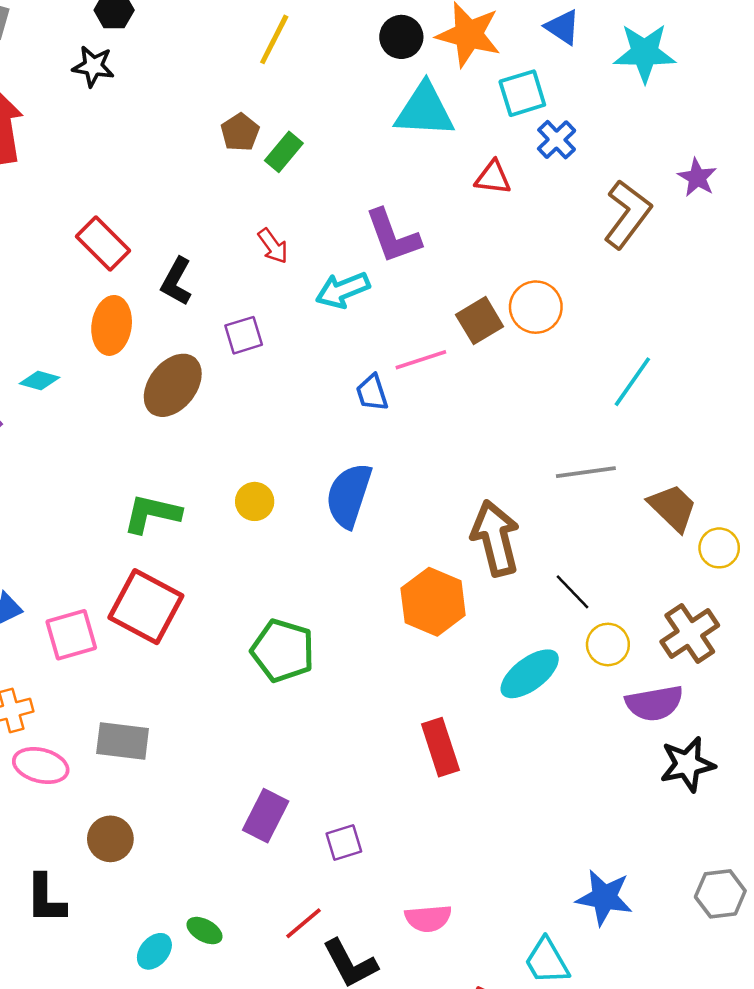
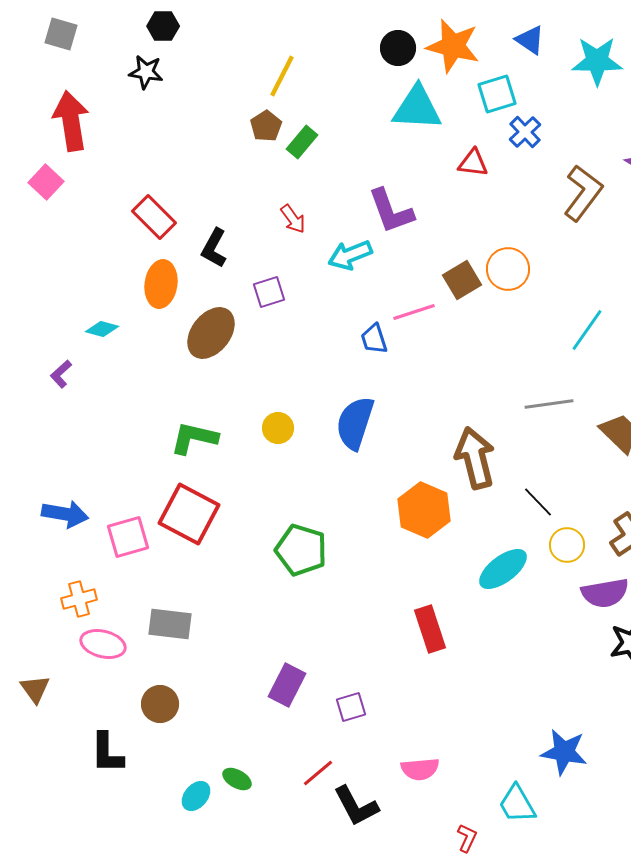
yellow line: (274, 39) -> (282, 76), moved

